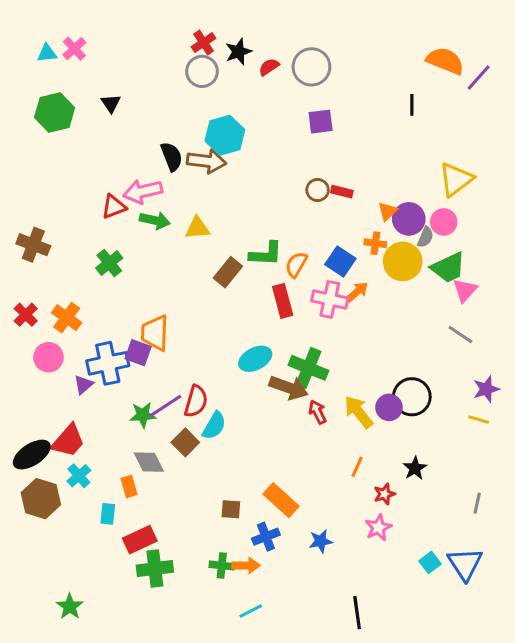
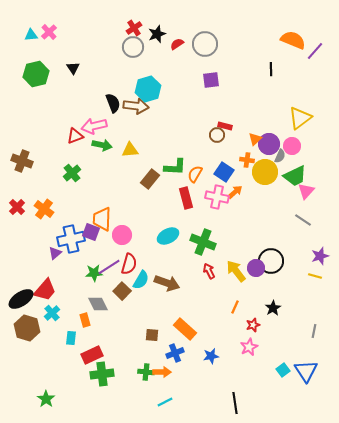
brown circle: (318, 190) -> (217, 135), moved
pink circle: (48, 357) -> (122, 235), moved
brown arrow: (289, 388) -> (167, 283), moved

